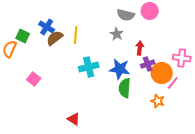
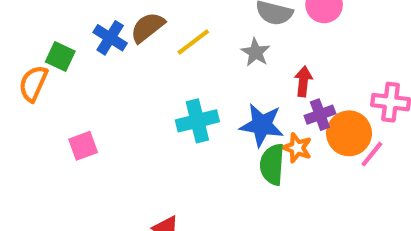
yellow line: (76, 35) -> (193, 42), moved, turned 48
brown semicircle: (55, 38) -> (147, 27), moved
pink square: (34, 79) -> (83, 146), turned 32
orange star: (158, 101) -> (297, 148), moved

